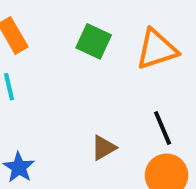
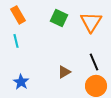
orange triangle: (157, 49) -> (91, 22), turned -40

